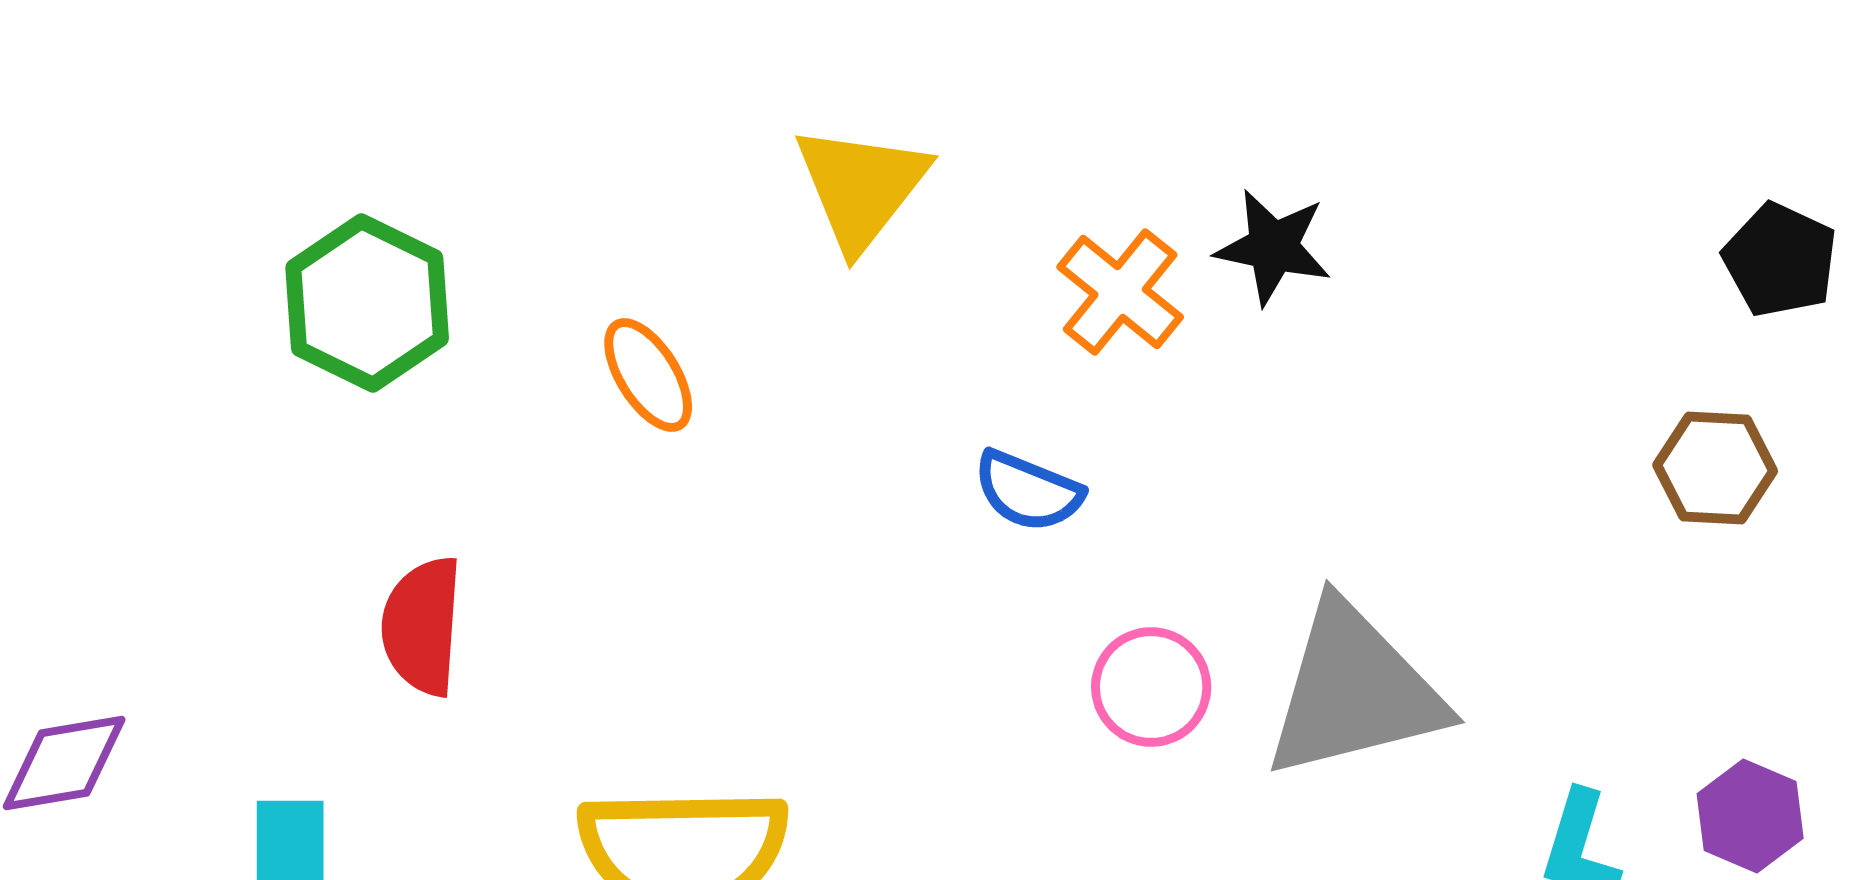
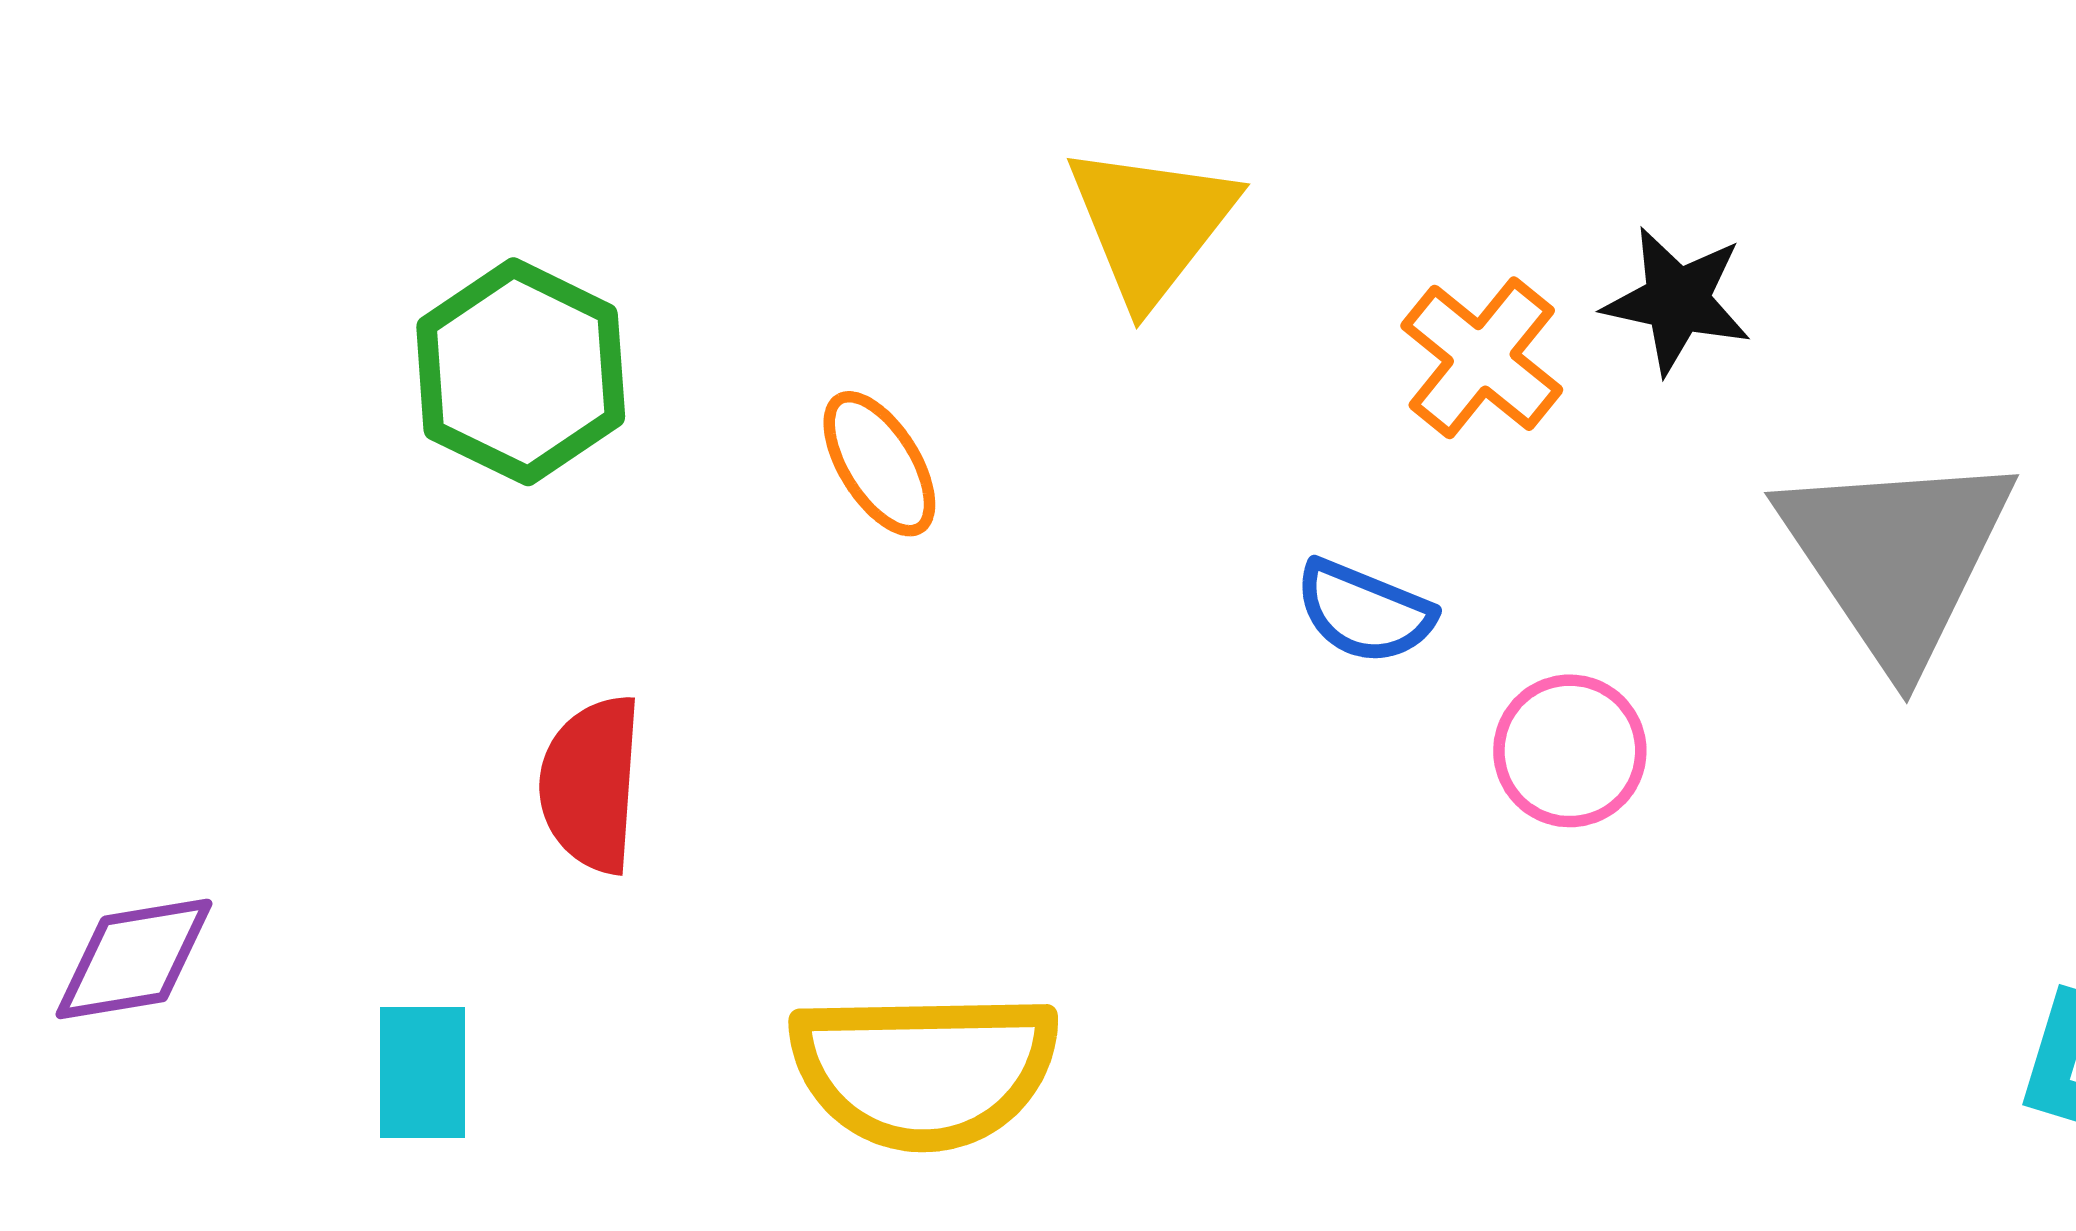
pink circle: (1151, 687) -> (1570, 751), moved
gray triangle: (1354, 691) -> (1897, 557), moved, turned -50

